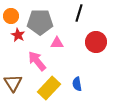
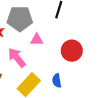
red circle: (96, 42) -> (72, 51), moved

